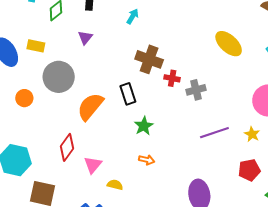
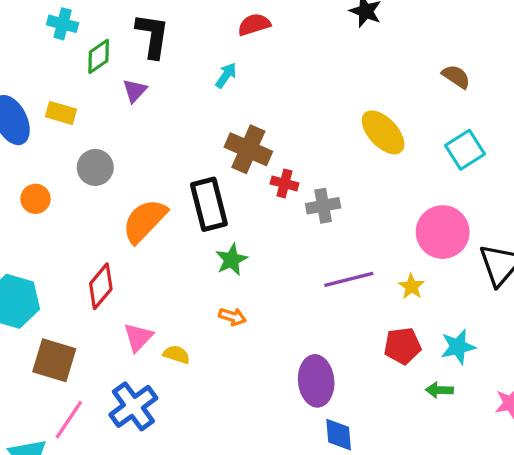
purple triangle: (85, 38) -> (135, 91), moved
gray circle: (59, 77) -> (95, 167), size x0.7
black rectangle: (128, 94) -> (209, 204), size x1.4
pink triangle: (93, 165) -> (138, 337), moved

